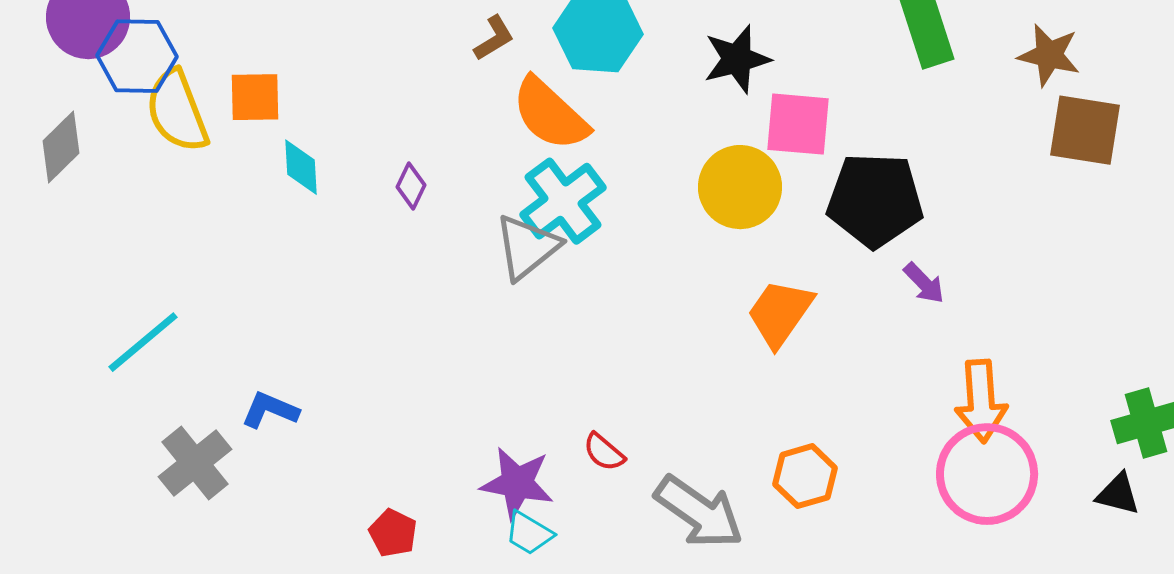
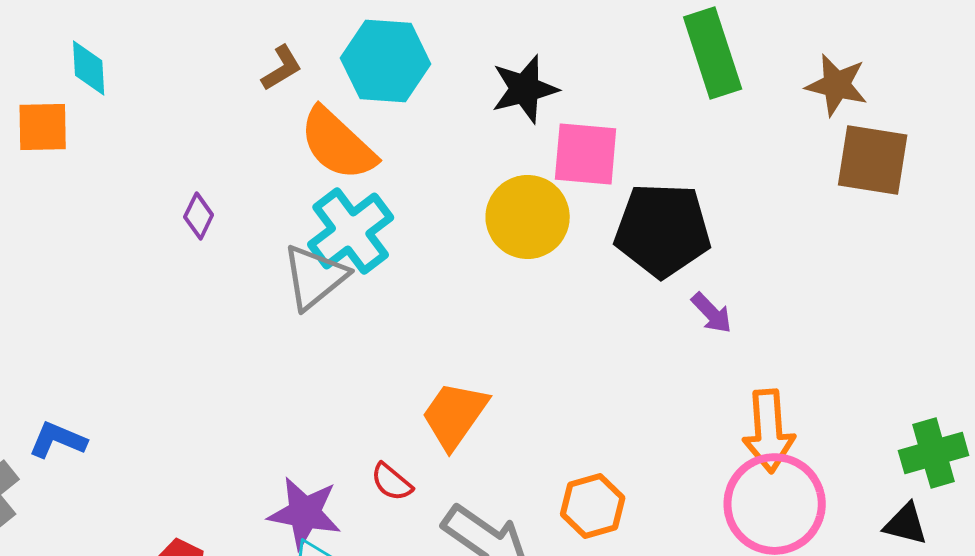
cyan diamond: (301, 167) -> (89, 68), moved
orange trapezoid: (780, 313) -> (455, 415), moved

